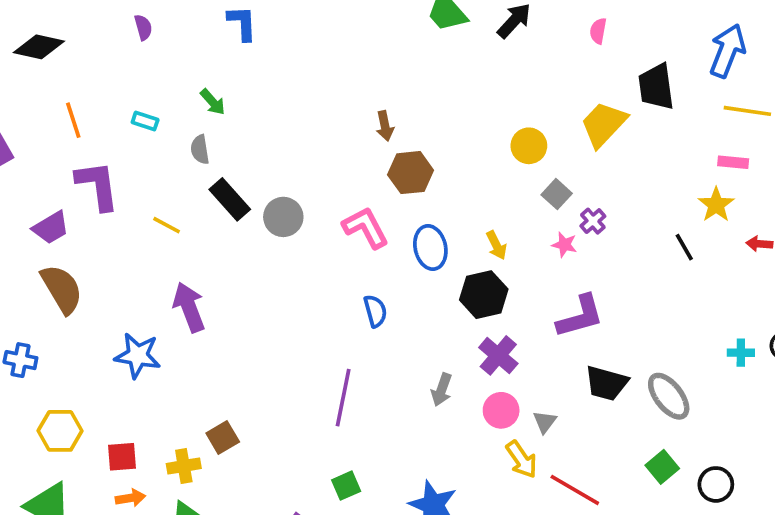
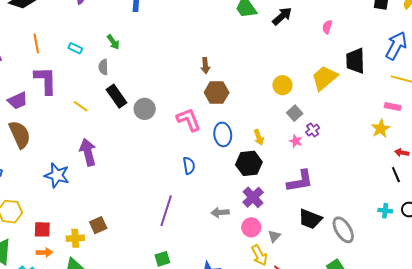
black line: (684, 247) -> (396, 175), moved
gray arrow: (442, 390) -> (220, 212), turned 60

